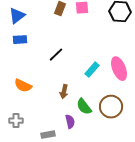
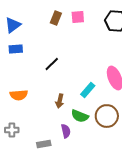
cyan rectangle: (92, 70) -> (88, 90), moved
orange semicircle: (23, 86) -> (19, 95), turned -30
green semicircle: (84, 107) -> (80, 116), turned -30

